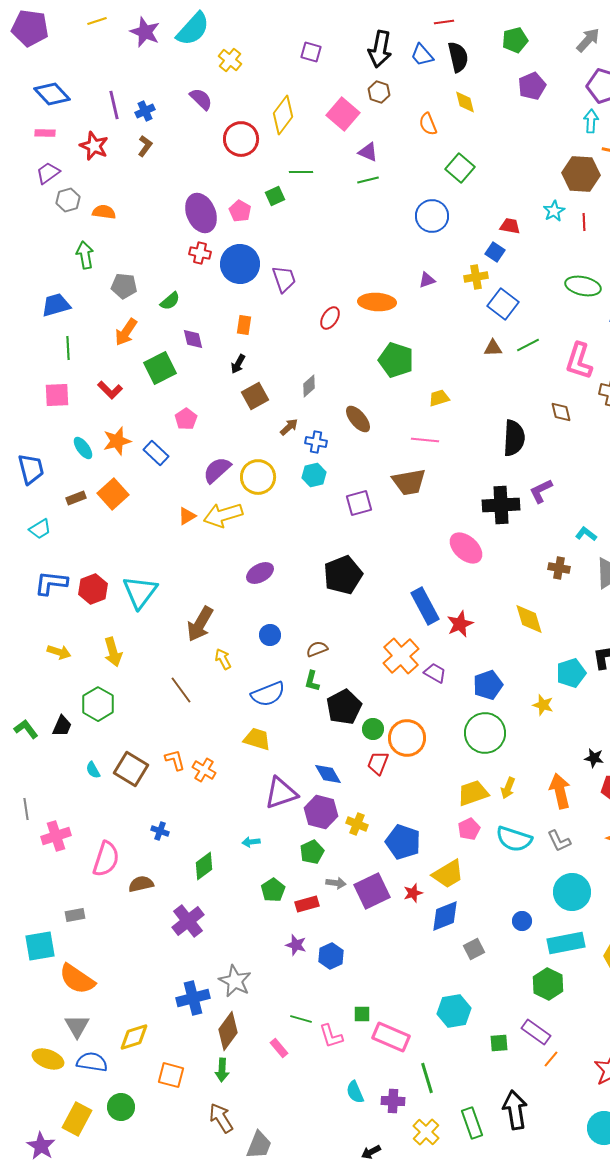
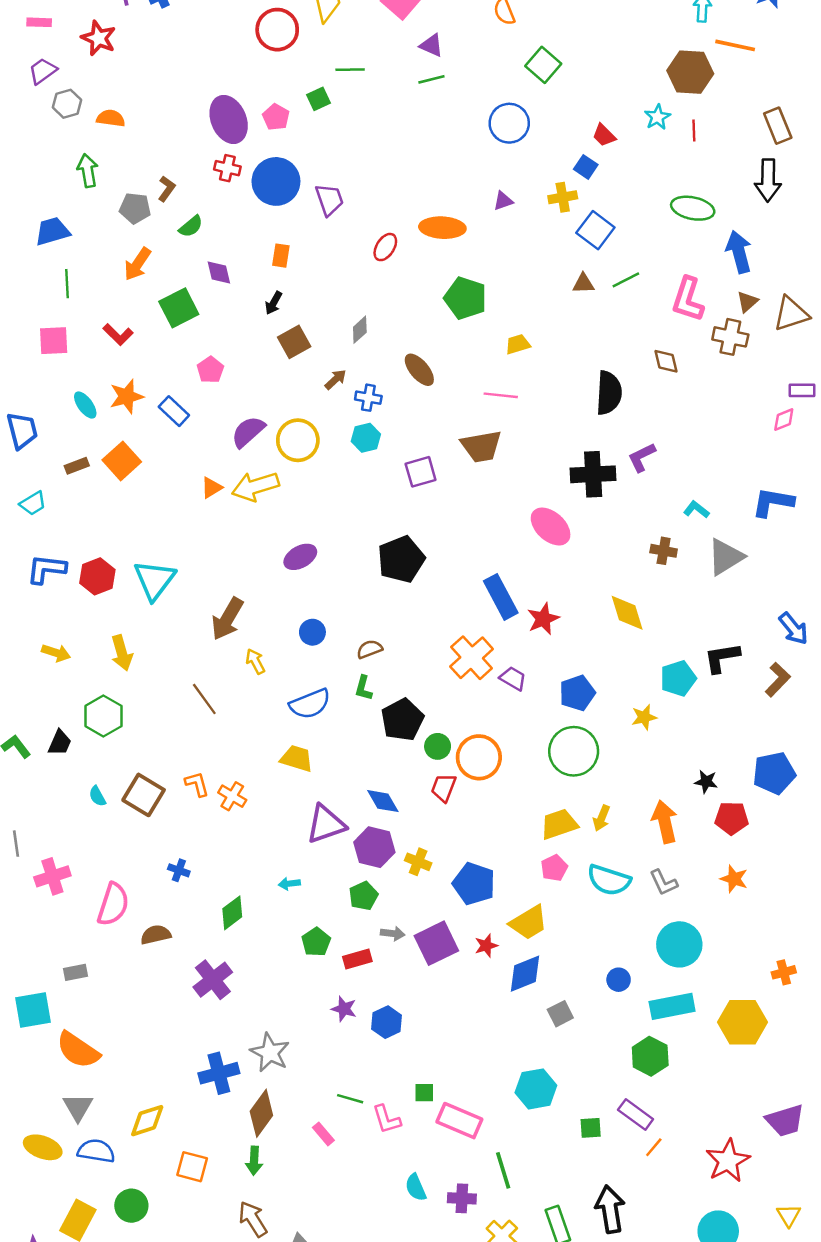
brown L-shape: (145, 146) -> (167, 189), moved
red trapezoid: (510, 226) -> (604, 135), turned -145
yellow star: (543, 705) -> (644, 717), turned -30

